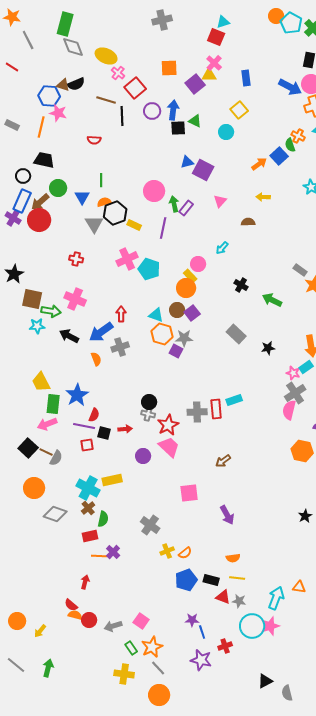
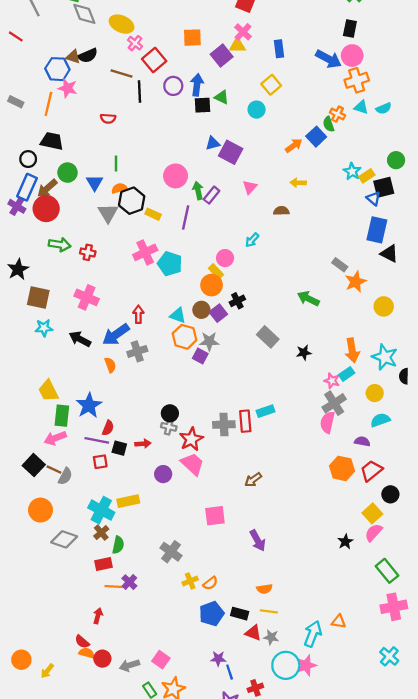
black cross: (241, 285) -> (237, 301), moved, turned 32
green arrow: (51, 311) -> (60, 245), moved

